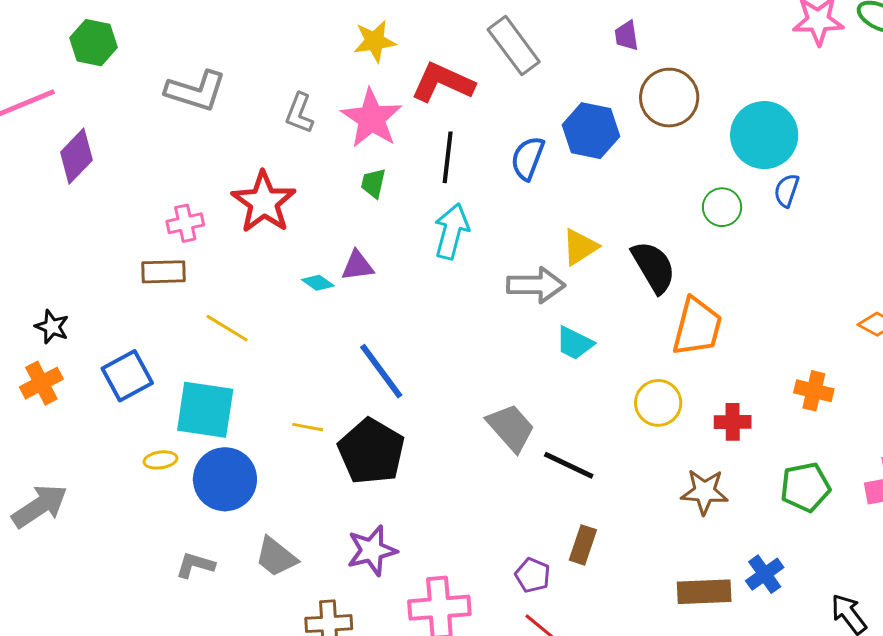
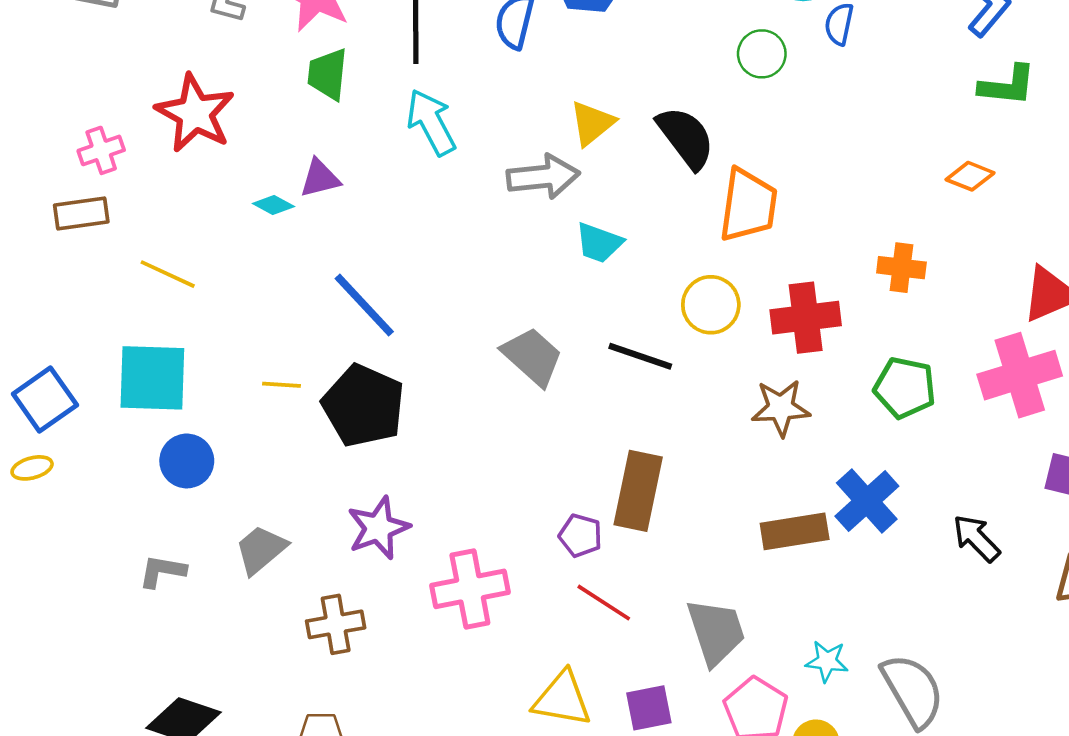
green trapezoid: (373, 183) -> (328, 74), size x1.4
cyan arrow: (452, 231) -> (431, 122), turned -36
blue square: (127, 376) -> (45, 400), moved
red cross: (733, 422) -> (806, 318), size x1.5
yellow ellipse: (160, 460) -> (32, 468), moved
black line: (569, 465) -> (640, 356), moved
blue circle: (225, 479) -> (187, 461), size x0.7
green pentagon: (805, 487) -> (905, 388), turned 30
brown rectangle: (583, 545) -> (638, 491), size x1.6
gray trapezoid: (276, 557) -> (261, 550), turned 108
blue cross: (765, 574) -> (867, 501), size x1.4

